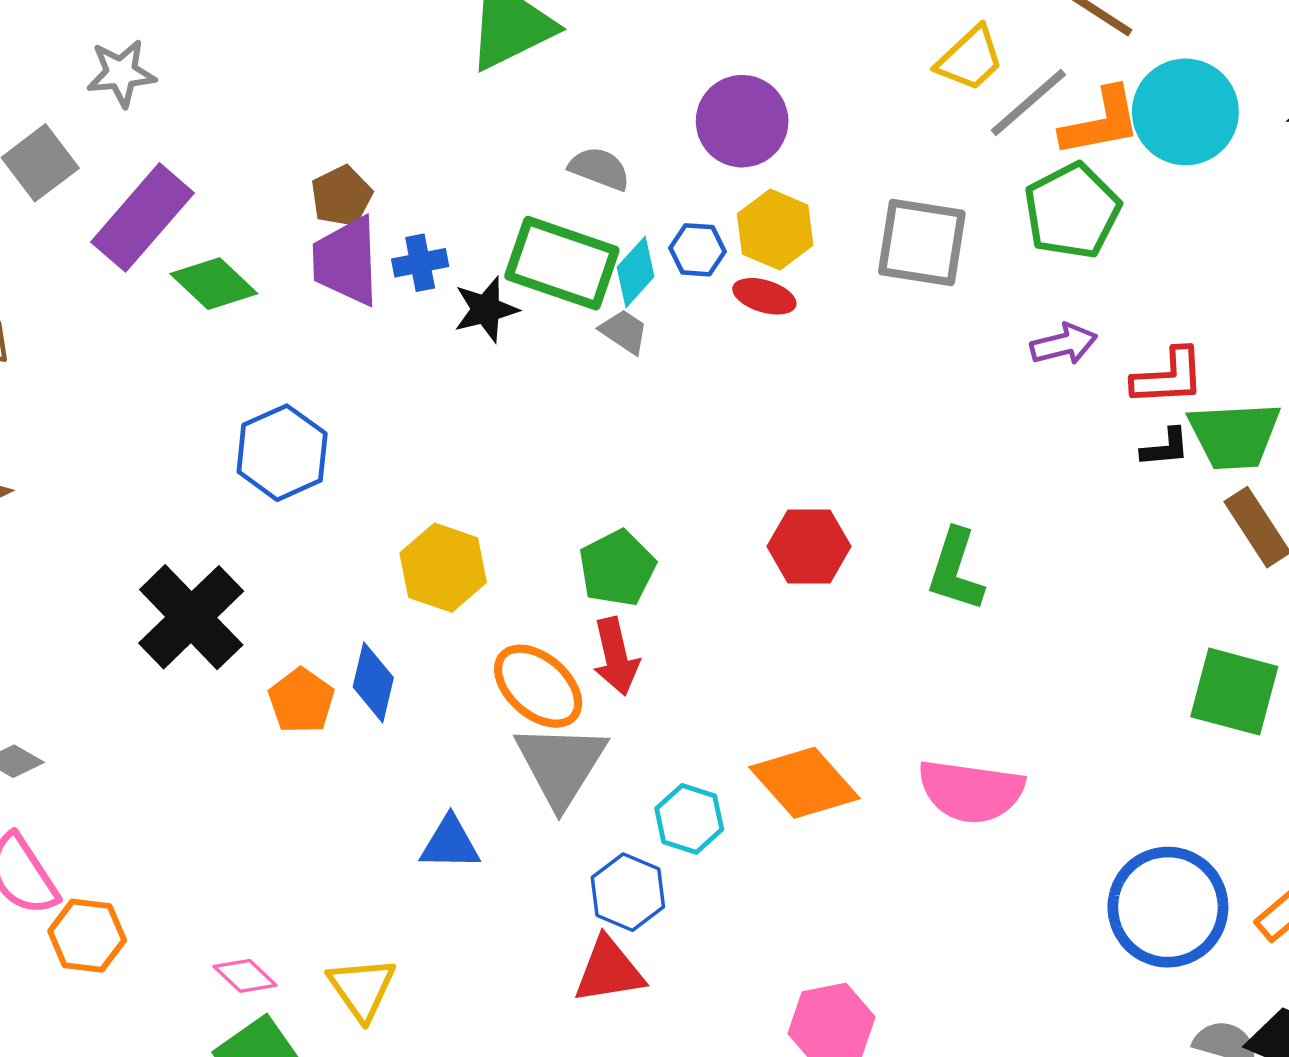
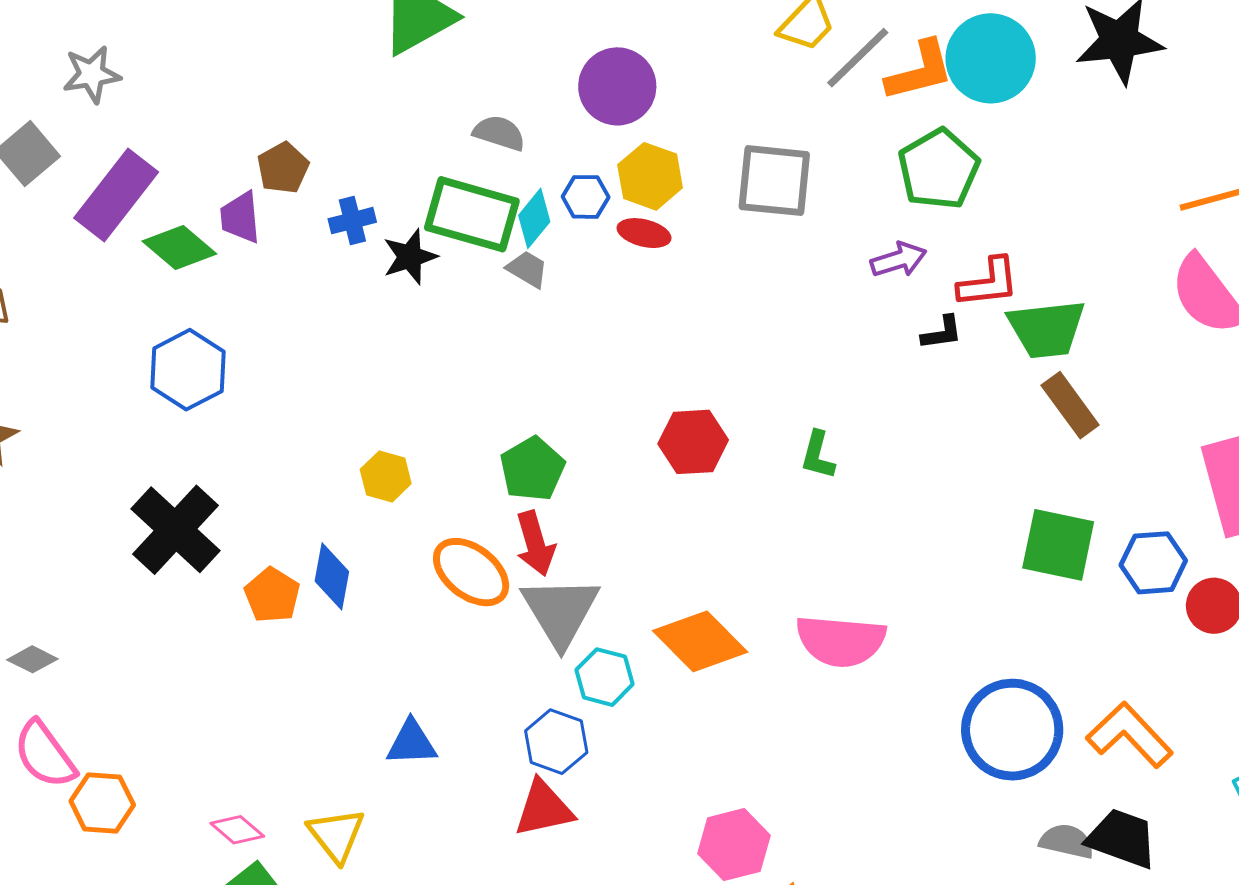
green pentagon: (1072, 211) -> (939, 169), moved
purple trapezoid: (346, 261) -> (240, 217), moved, size x0.7
black L-shape: (1165, 448) -> (942, 333), moved
blue hexagon: (282, 453) -> (188, 370), moved
yellow hexagon: (443, 568) -> (386, 476), size x0.7
green L-shape: (956, 570) -> (818, 455), size x0.7
gray triangle: (561, 765) -> (560, 611), moved
blue triangle: (450, 843) -> (412, 743), moved

